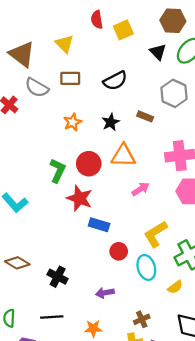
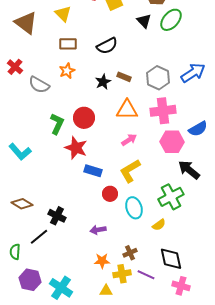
gray semicircle: (37, 88) -> (39, 85), moved
gray hexagon: (174, 93) -> (158, 78), moved
brown rectangle: (145, 116) -> (124, 77), moved
orange star: (73, 122) -> (67, 71), moved
orange triangle: (123, 156) -> (127, 110), moved
yellow L-shape: (156, 234) -> (130, 171), moved
black line: (52, 317) -> (39, 237), moved, turned -36
orange star: (93, 329) -> (102, 261), moved

